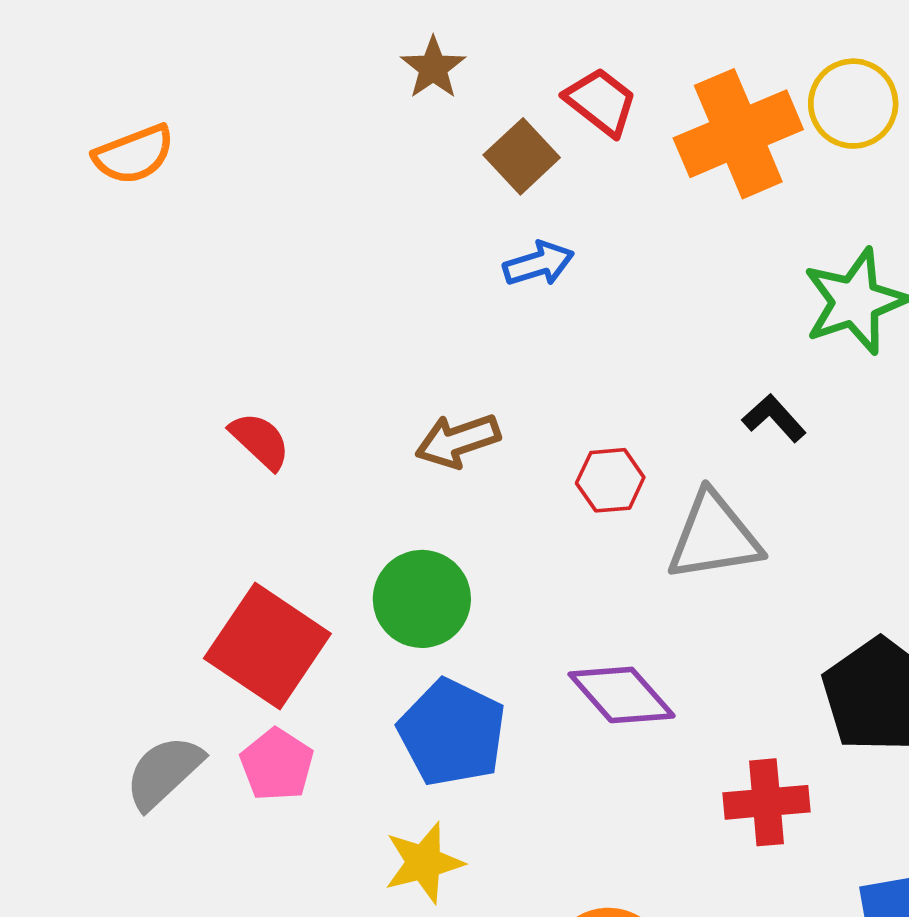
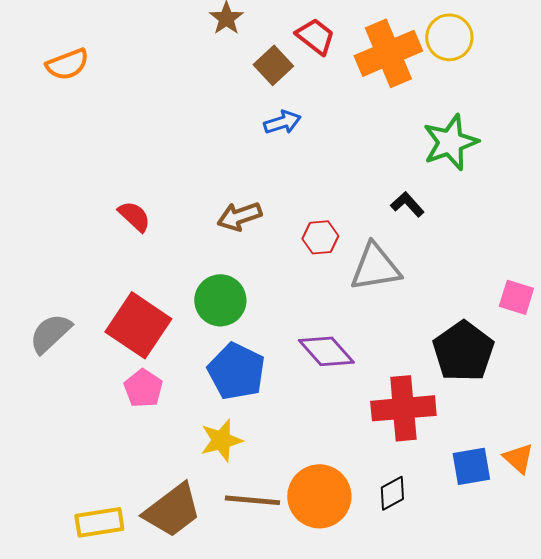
gray semicircle: (164, 772) -> (50, 333), moved
red cross: (767, 802) -> (403, 408), size x1.4

